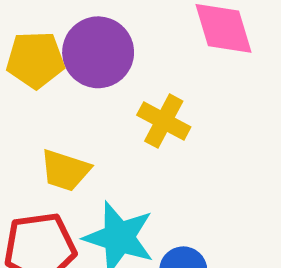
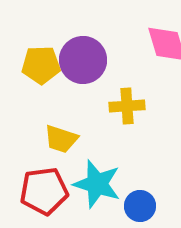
yellow cross: (164, 121) -> (127, 106), turned -32

